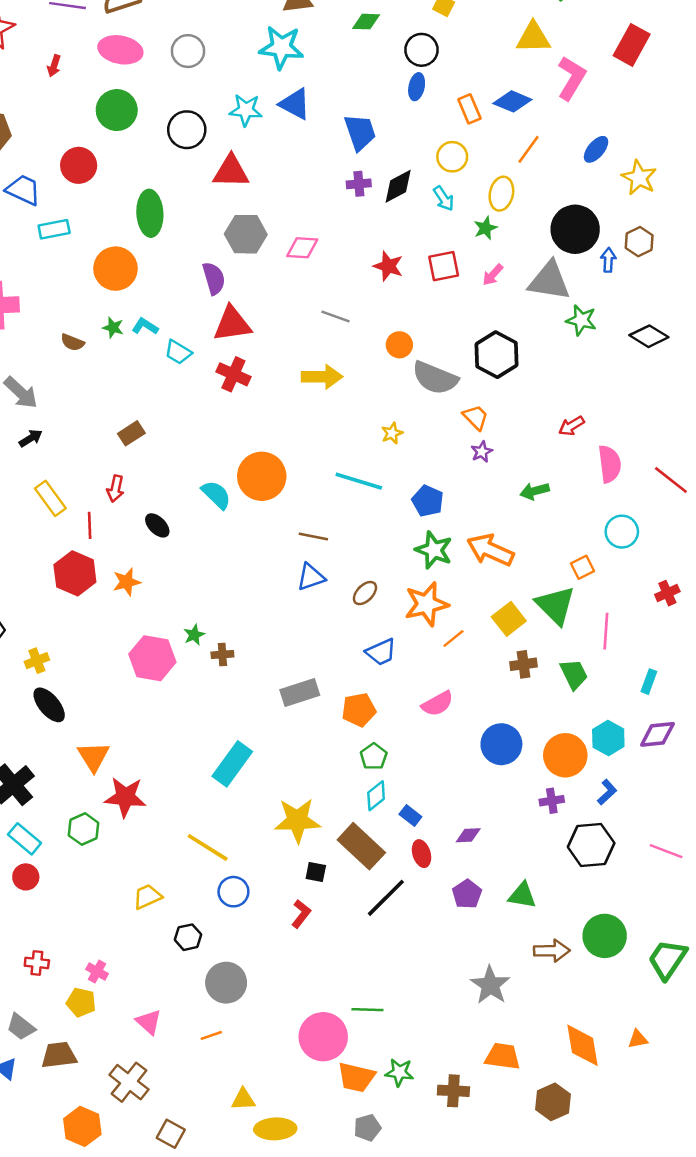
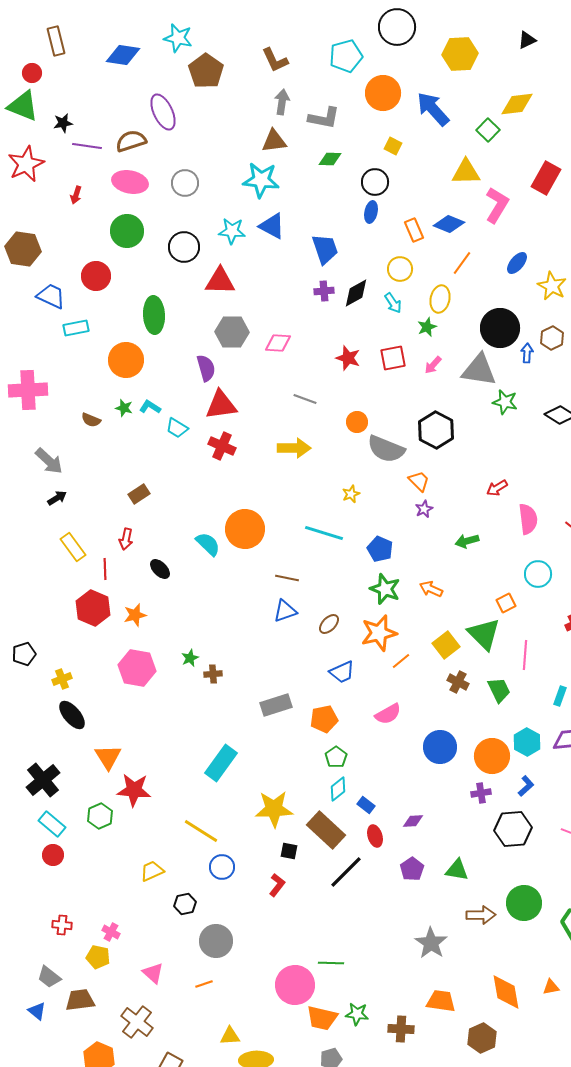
orange arrow: (490, 550) -> (431, 589), size x0.6
pink hexagon: (152, 658) -> (137, 668), moved
brown cross: (524, 664) -> (458, 682), turned 35

